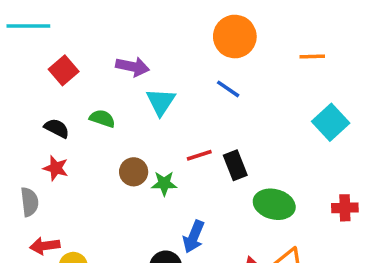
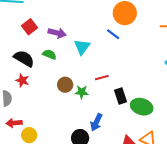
purple arrow: (133, 67) -> (57, 33), moved
blue line: (228, 89) -> (113, 34), moved
black semicircle: (57, 128) -> (24, 58), size x1.5
black rectangle: (235, 165) -> (120, 96), moved

